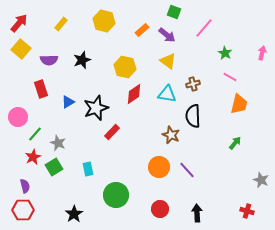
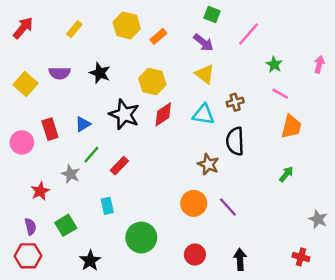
orange rectangle: (142, 30) -> (158, 36), moved
yellow square: (21, 49) -> (26, 84), moved
black star: (82, 60) -> (100, 73), turned -30
red rectangle: (41, 89) -> (50, 129), moved
black star: (96, 108) -> (124, 114), moved, turned -30
red rectangle: (112, 132) -> (119, 166), moved
green line: (35, 134) -> (91, 155), moved
green square: (54, 167) -> (66, 225), moved

